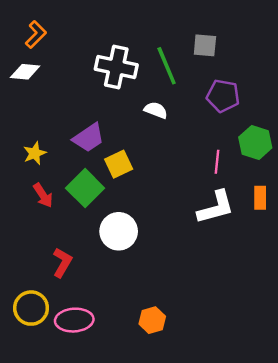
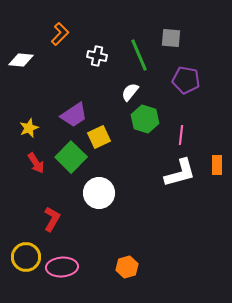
orange L-shape: (36, 35) -> (60, 34), moved
white cross: (116, 67) -> (97, 56), size x0.6
white semicircle: (156, 110) -> (130, 92), turned -72
green hexagon: (255, 143) -> (145, 119), moved

